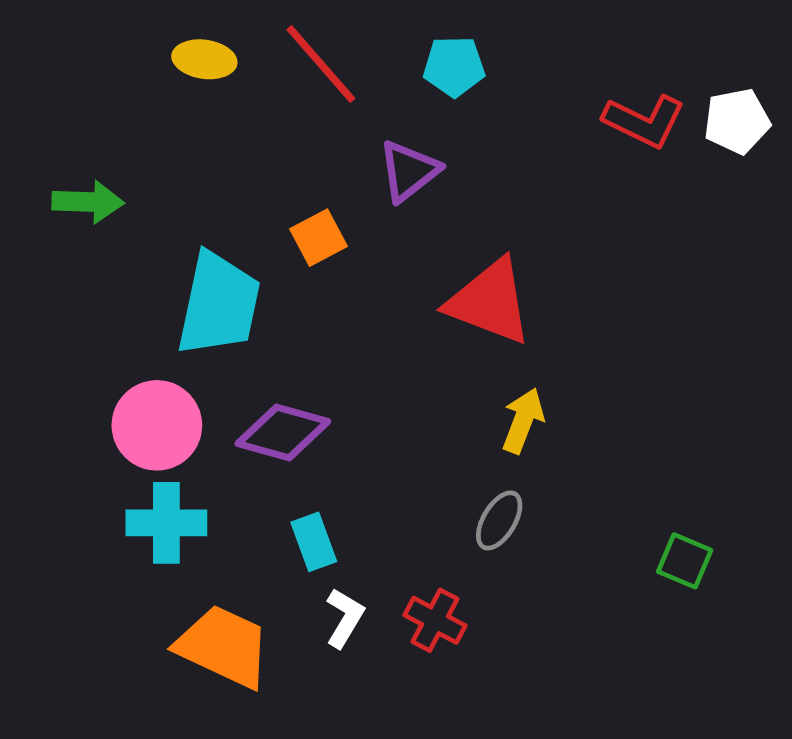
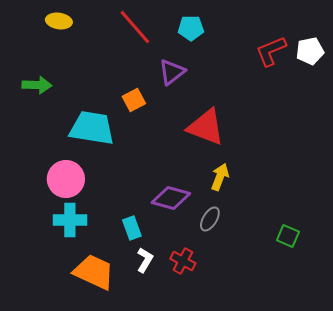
yellow ellipse: (204, 59) -> (59, 21), moved
red L-shape: (644, 121) -> (271, 51), turned 132
cyan trapezoid: (219, 304) -> (92, 128), turned -93
purple diamond: (283, 432) -> (171, 198), moved

